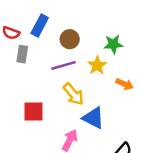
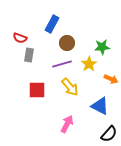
blue rectangle: (40, 25) -> (52, 24), moved
red square: (33, 112) -> (37, 90), moved
blue triangle: (93, 118) -> (100, 106), moved

